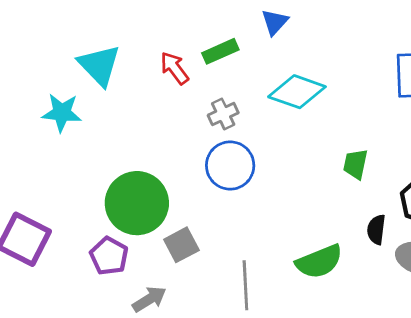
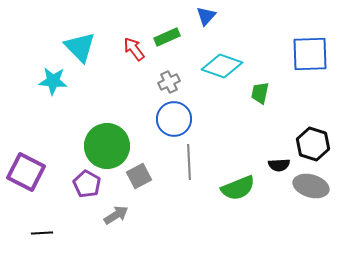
green trapezoid: (355, 164) -> (260, 93), moved
black semicircle: (376, 230) -> (279, 165), turned -100
gray line: (245, 285) -> (189, 162), moved

